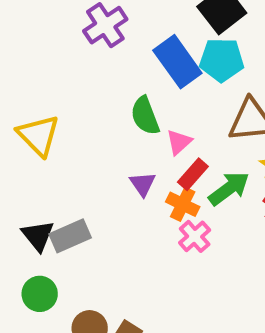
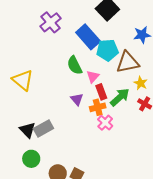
cyan pentagon: (222, 60) -> (107, 50), moved
red rectangle: (193, 174) -> (101, 92), turned -56
orange cross: (183, 204) -> (98, 107), turned -35

